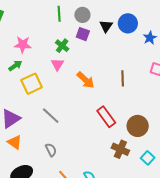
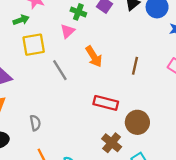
green cross: (62, 46) -> (78, 12), turned -32
gray line: (51, 116) -> (60, 70), moved
red rectangle: (106, 117) -> (106, 103), turned -55

